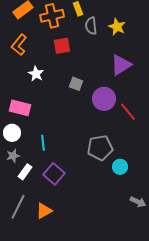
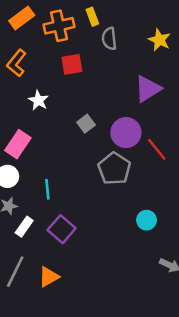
yellow star: (117, 27) -> (159, 40), moved
gray square: (76, 84) -> (86, 124), moved, turned 32
pink rectangle: (20, 108) -> (18, 144), turned -70
gray pentagon: (100, 148) -> (114, 169), moved, turned -30

